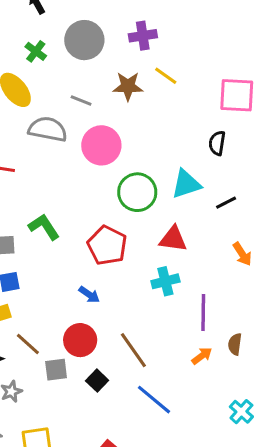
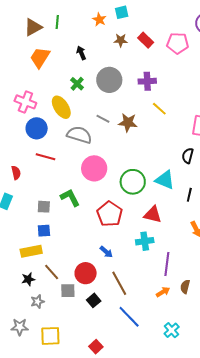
brown star: (128, 86) -> (128, 123), moved
pink circle: (101, 145) -> (94, 168), moved
cyan triangle: (186, 184) -> (165, 180), turned 35
black line: (226, 203) -> (189, 195), turned -56
blue arrow: (89, 295) -> (106, 252), moved
cyan cross: (241, 412) -> (172, 330), moved

